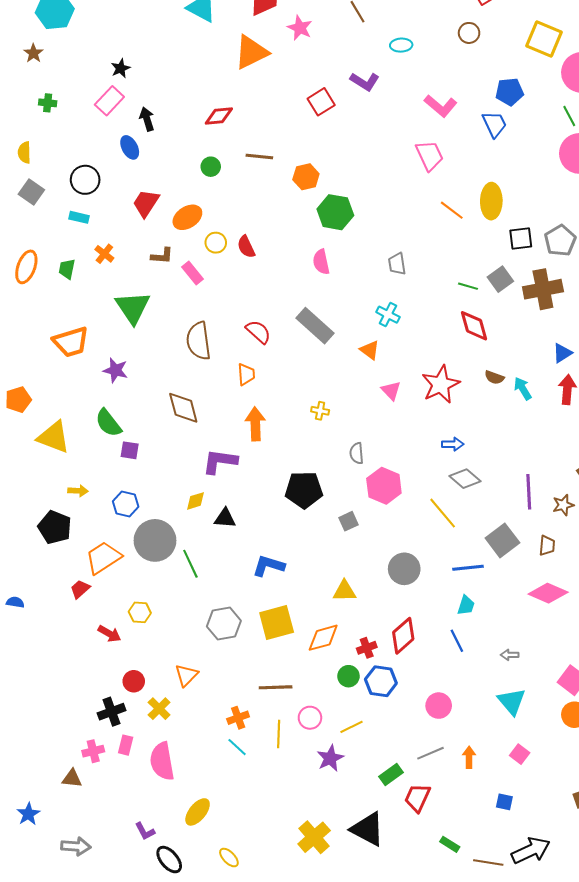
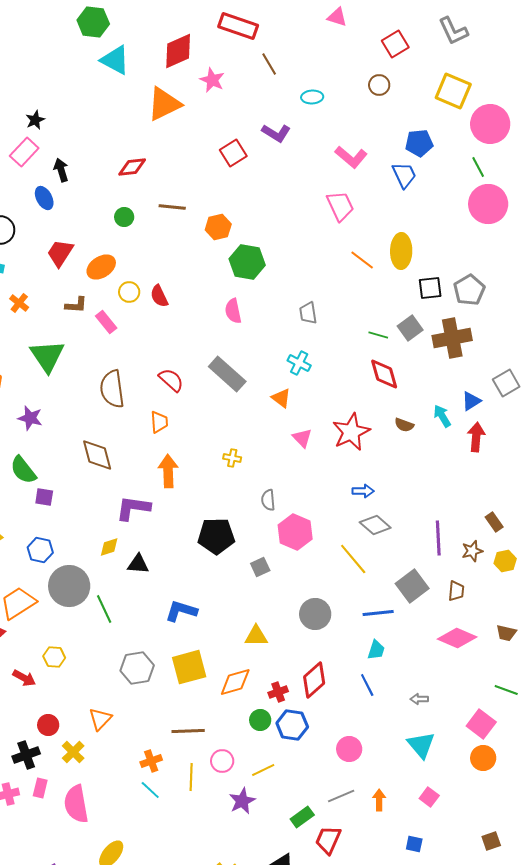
cyan arrow: (523, 388) -> (442, 416), moved

